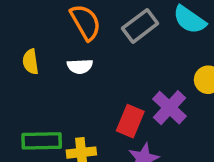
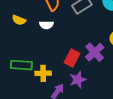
yellow semicircle: (31, 62) -> (19, 20), turned -64

